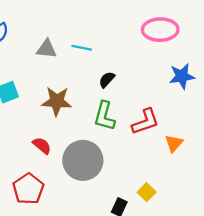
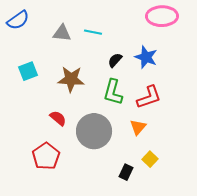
blue star: (182, 76) -> (146, 57), moved, turned 30
orange triangle: (174, 143) -> (138, 127), moved

